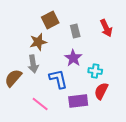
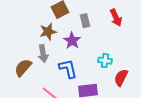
purple star: (73, 58) -> (72, 41), moved
red semicircle: (101, 91) -> (121, 78), moved

